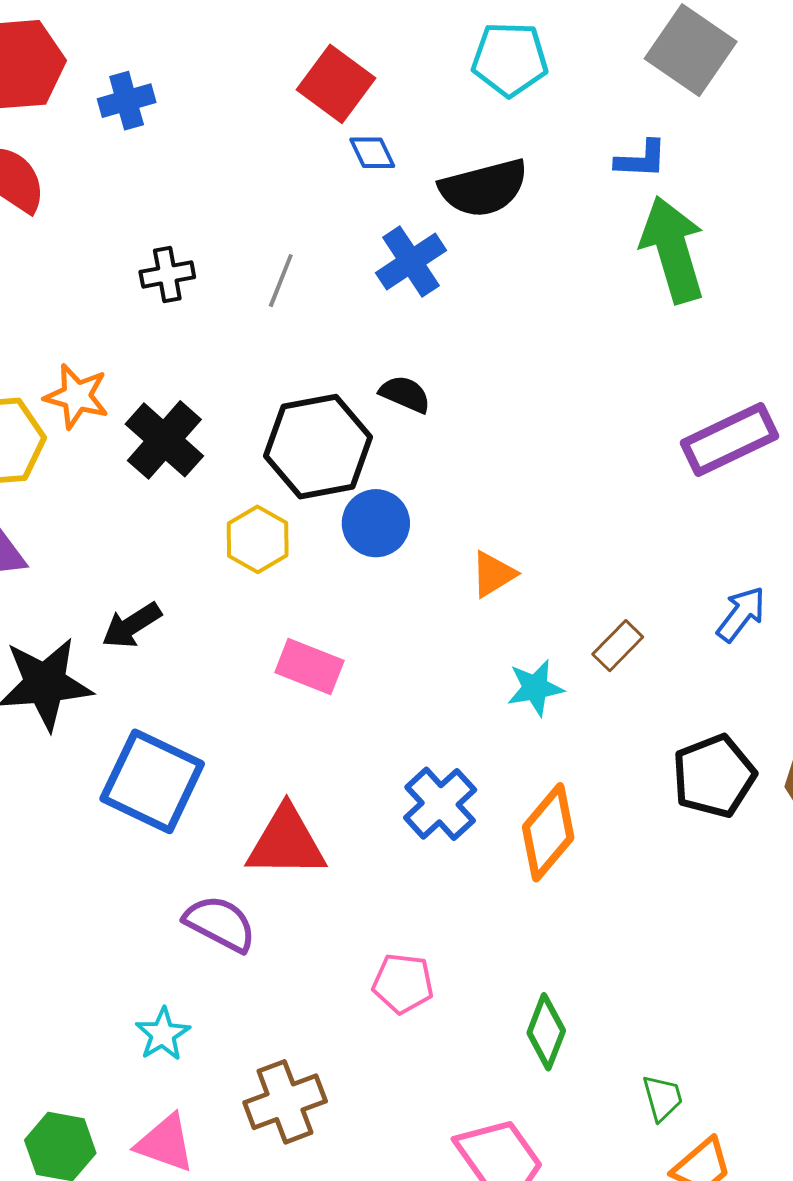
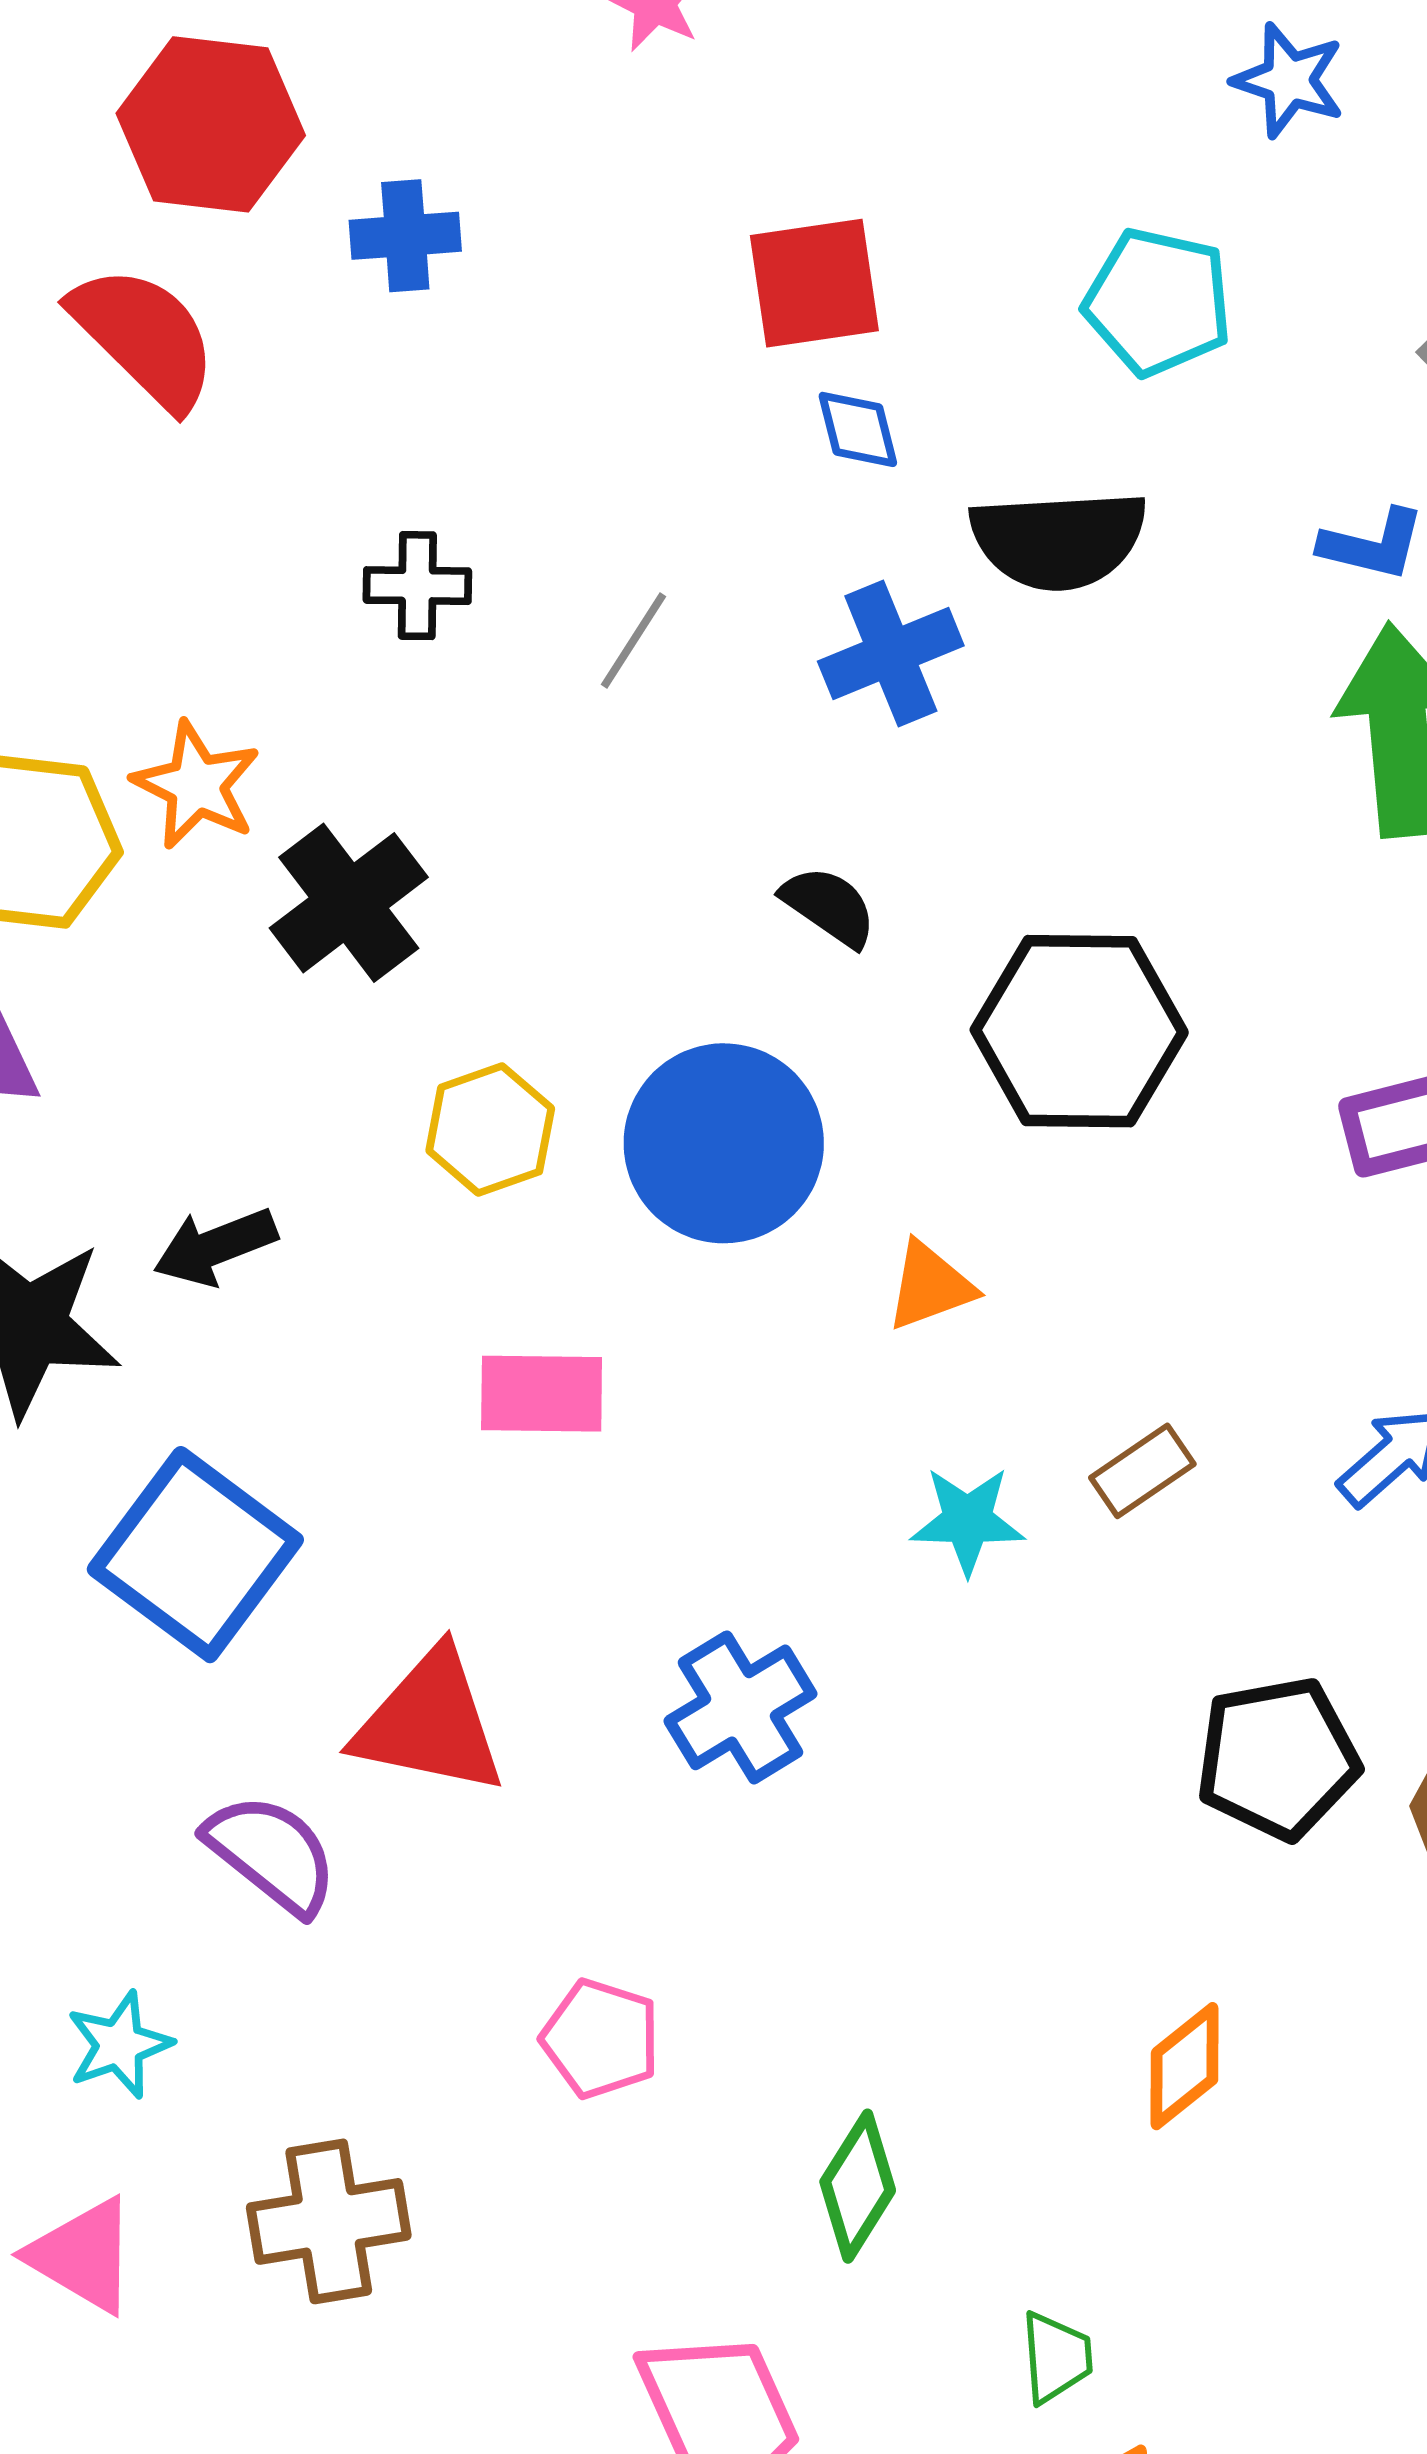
red square: (336, 84) -> (814, 283), turned 34
black hexagon: (318, 447) -> (1079, 1031), moved
blue circle: (376, 523) -> (724, 1143), size x1.5
pink rectangle: (309, 667) -> (542, 1394), turned -32
orange diamond: (548, 832) -> (1185, 2066), moved, size x0.7

